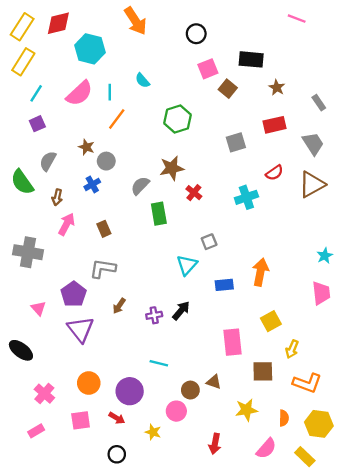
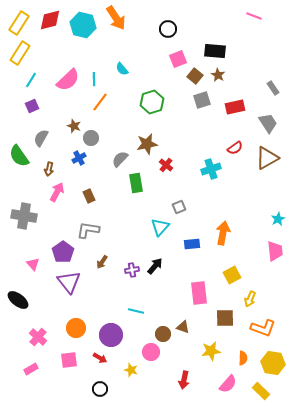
cyan hexagon: (90, 49) -> (83, 25), moved
brown star: (277, 87) -> (218, 75), moved
gray square: (236, 142) -> (202, 100), moved

